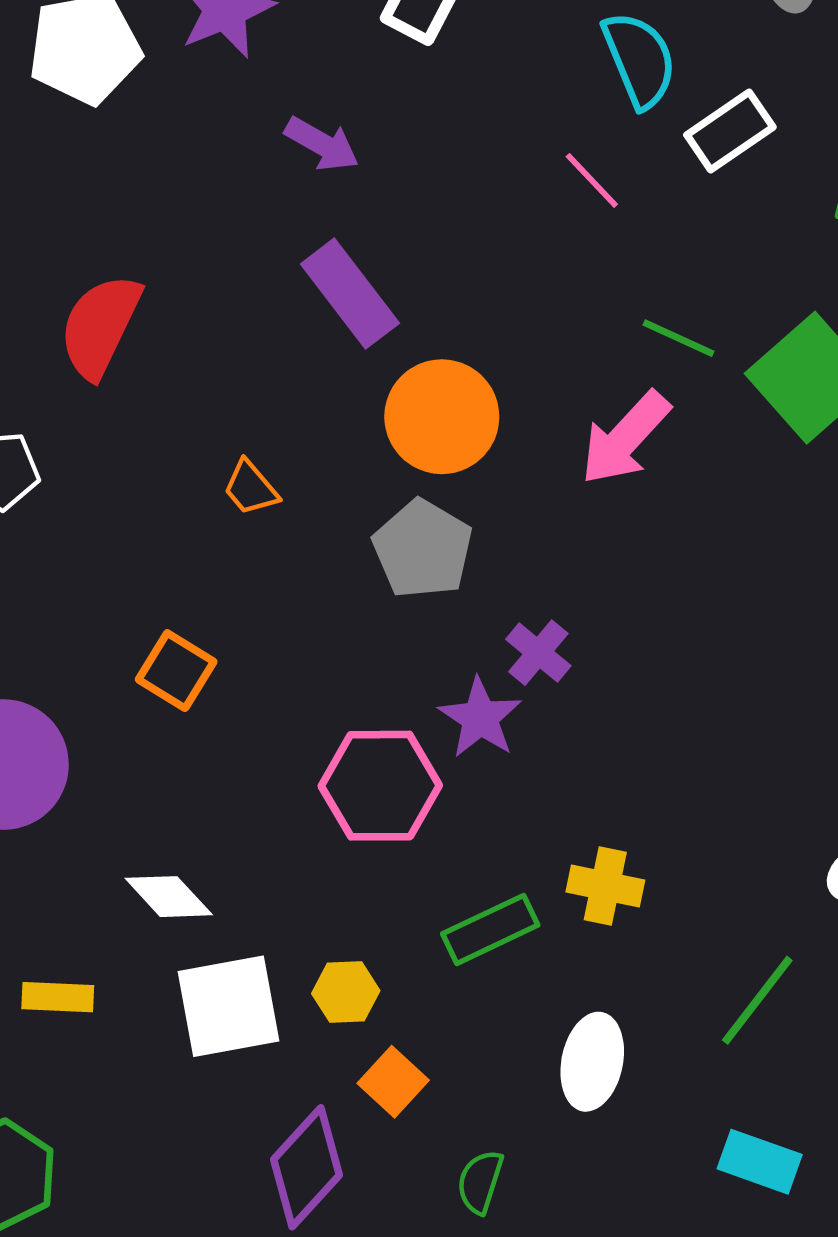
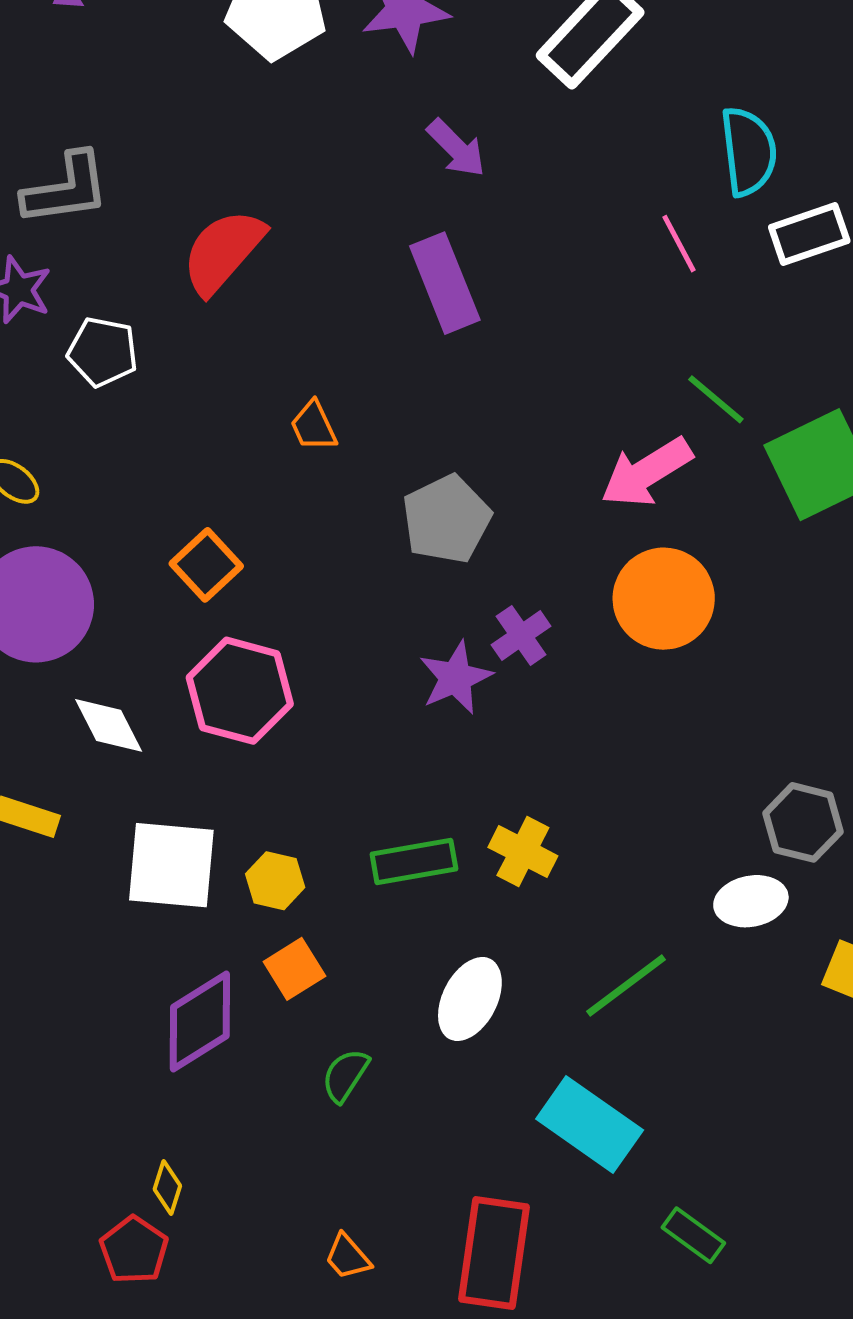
orange circle: (442, 417) -> (664, 599), moved
pink hexagon: (380, 786) -> (240, 691), moved
white diamond: (169, 897) -> (109, 725), moved
cyan rectangle: (760, 1162) -> (590, 1124), size x1.4

